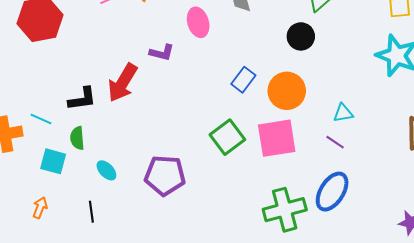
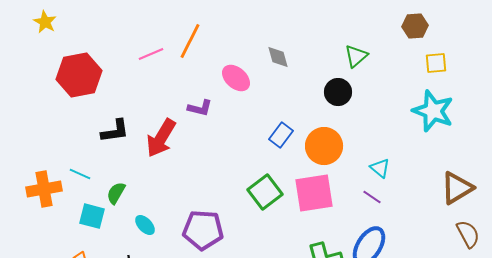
pink ellipse: (198, 22) -> (236, 78), turned -32
black L-shape: (82, 99) -> (115, 131), moved
cyan triangle: (343, 113) -> (380, 168), turned 50
green semicircle: (77, 138) -> (116, 193), turned 35

